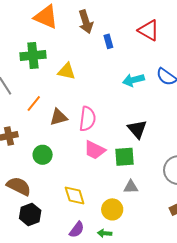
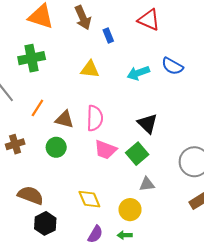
yellow triangle: (67, 71) -> (90, 69), moved
brown triangle: (58, 117) -> (64, 119), turned 36
green circle: (43, 155) -> (56, 147), moved
green square: (125, 157) -> (137, 154), turned -30

